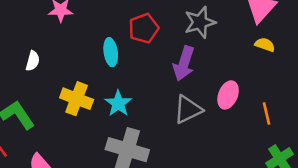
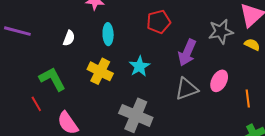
gray star: (200, 22) -> (221, 32), moved
cyan ellipse: (111, 52) -> (108, 34), moved
cyan star: (118, 103) -> (139, 66), moved

